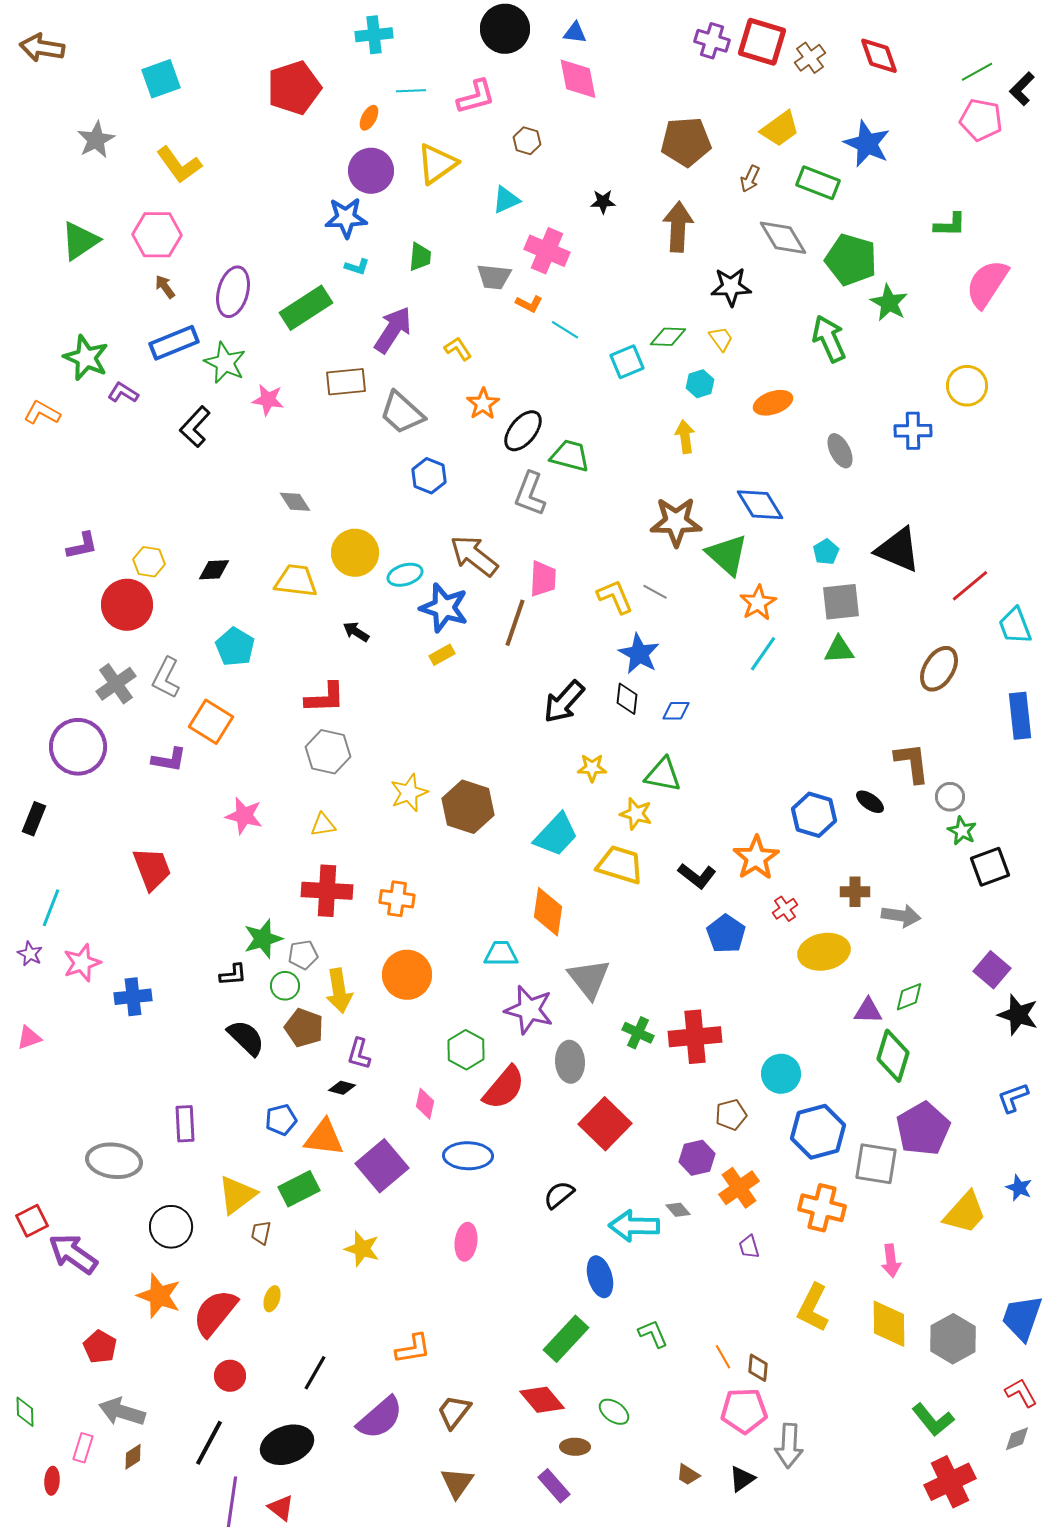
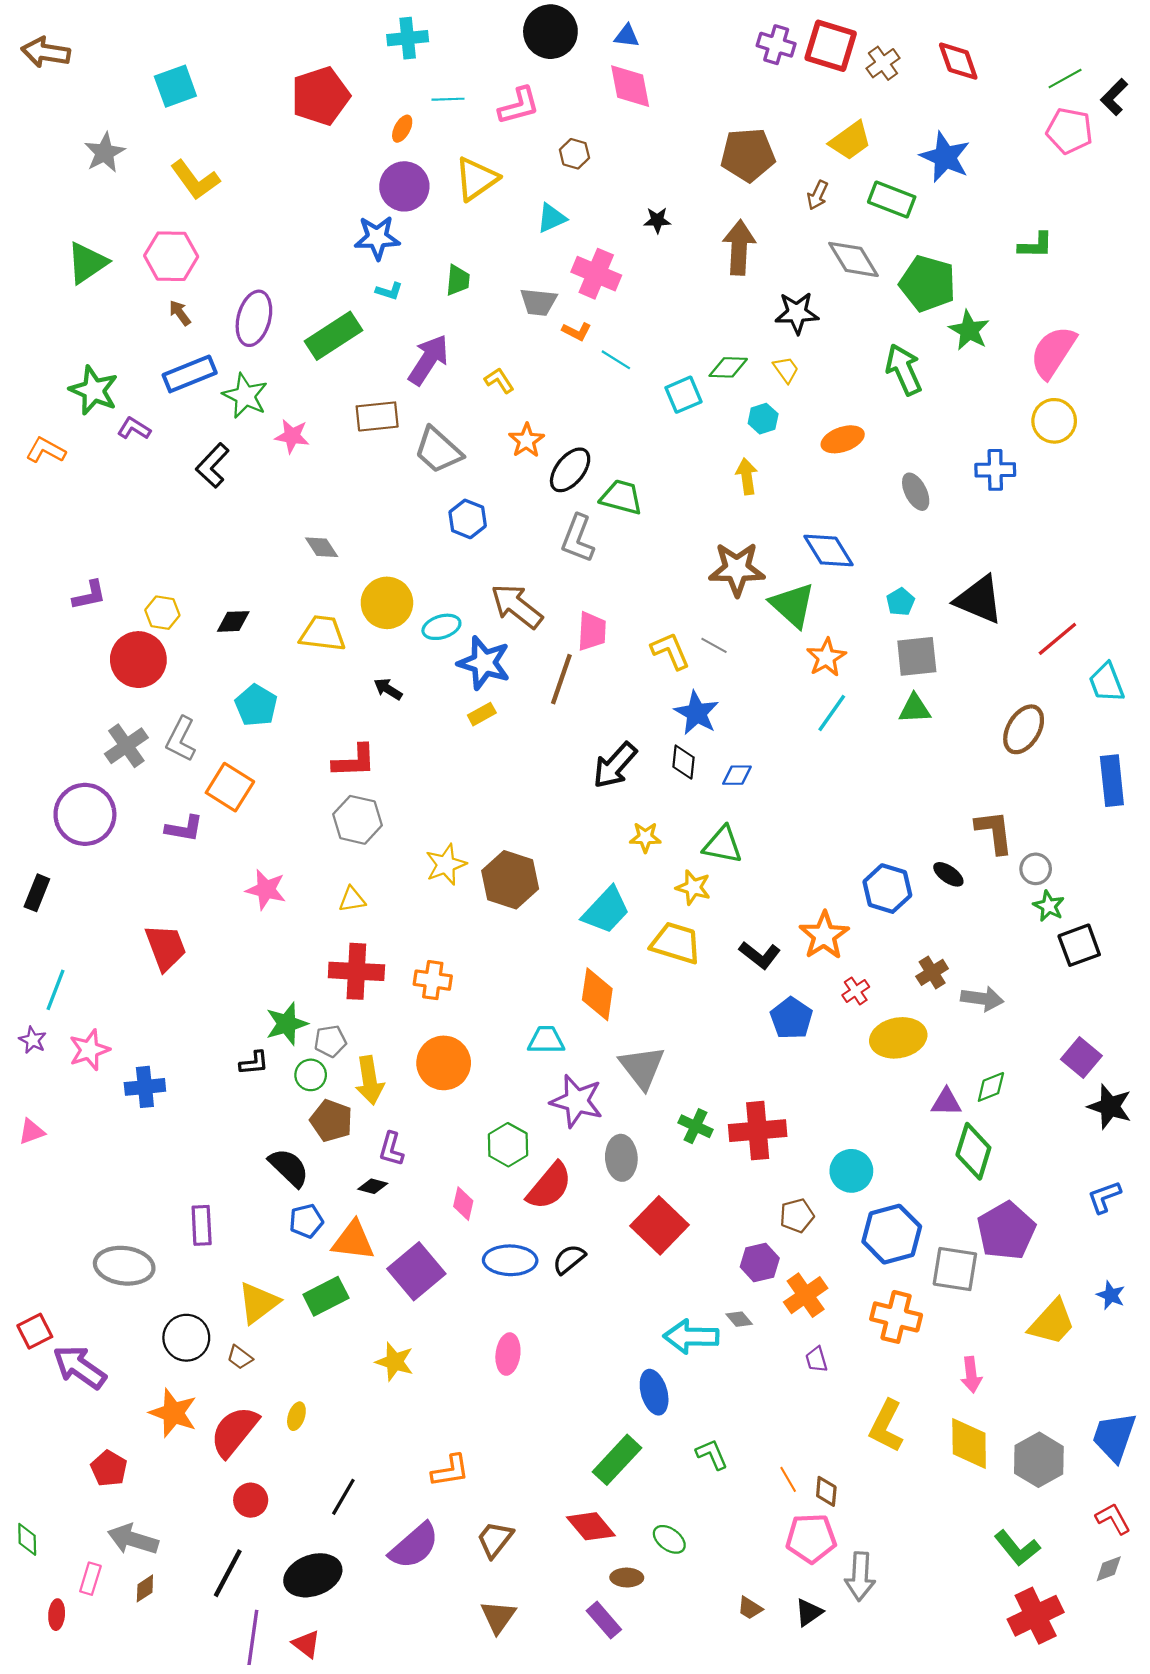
pink semicircle: (987, 284) -> (1053, 352), moved
brown cross: (855, 892) -> (932, 972), turned -32
black semicircle: (246, 1038) -> (289, 1168), moved
black semicircle: (559, 1195) -> (569, 1259), moved
brown trapezoid: (261, 1233) -> (240, 1357), moved, turned -65

